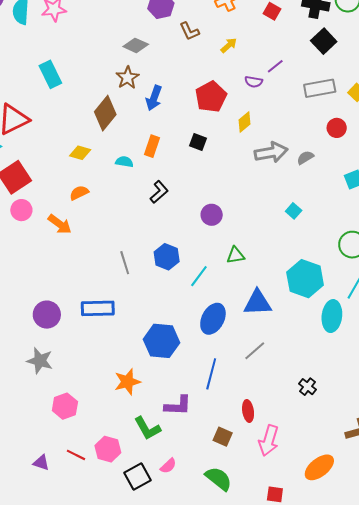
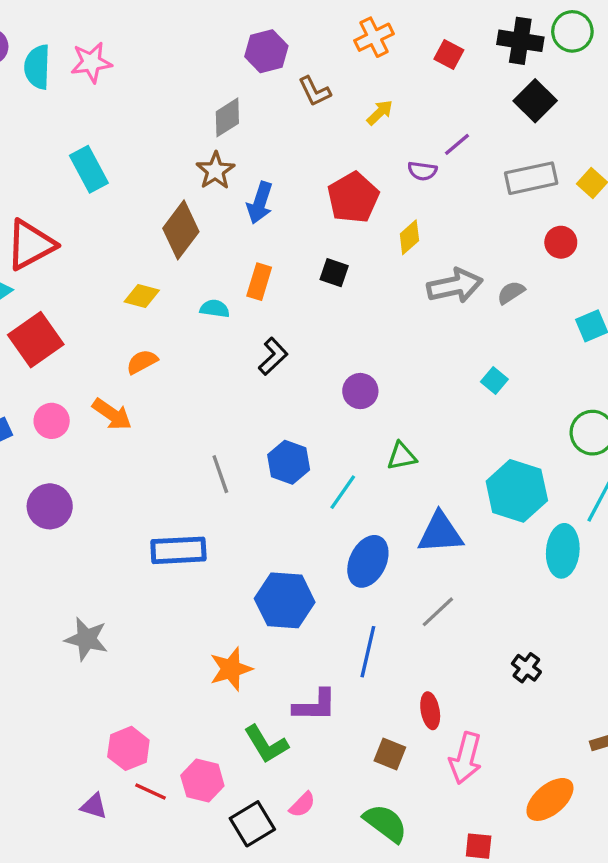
gray diamond: (136, 45) -> (227, 117), turned -55
pink circle: (21, 210) -> (52, 421), moved
purple circle: (47, 315) -> (50, 506), moved
pink hexagon: (65, 406) -> (128, 748), moved

